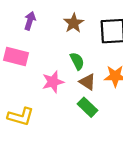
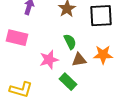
brown triangle: (87, 82) -> (79, 60), turned -42
green rectangle: (87, 107) -> (68, 82), moved

